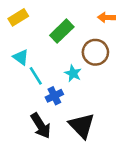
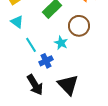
cyan triangle: (21, 57) -> (17, 22), moved

